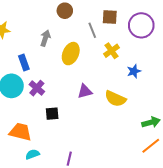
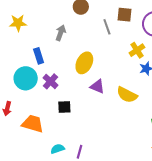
yellow cross: (112, 51) -> (137, 50), moved
yellow ellipse: (71, 54) -> (84, 63), moved
purple triangle: (85, 91) -> (97, 86), turned 35
cyan semicircle: (32, 154) -> (58, 149), moved

